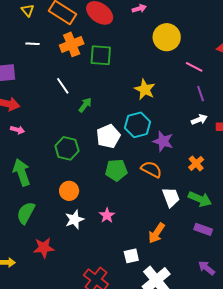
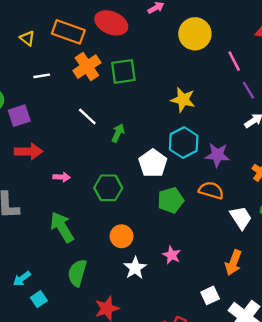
pink line: (194, 67) -> (234, 61), turned 48
pink arrow: (17, 130) -> (62, 177), moved

